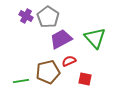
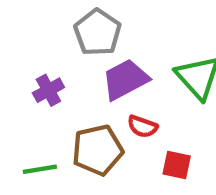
purple cross: (26, 16) -> (48, 90), moved, turned 32
red semicircle: (69, 61) -> (142, 126), turned -136

